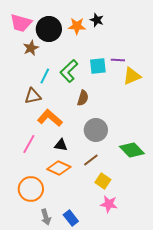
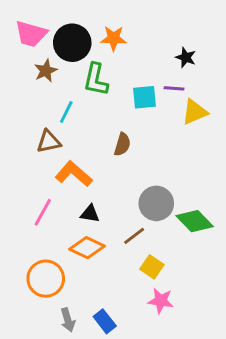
black star: (97, 20) -> (186, 57), moved
green L-shape: (69, 71) -> (96, 80), moved, turned -35
gray circle: (96, 130) -> (156, 203), moved

